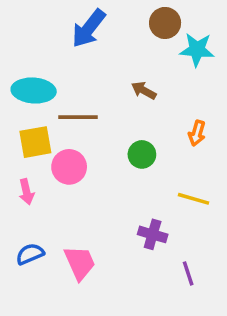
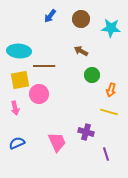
brown circle: (165, 23) -> (81, 19), moved
blue arrow: (89, 28) -> (50, 16), size x0.6
orange arrow: (197, 133) -> (111, 90), moved
green circle: (142, 154) -> (92, 75), moved
pink trapezoid: (80, 263) -> (57, 142), moved

